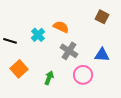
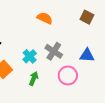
orange semicircle: (61, 27) -> (45, 18), moved
cyan cross: (38, 35) -> (30, 56), moved

